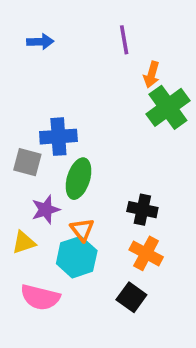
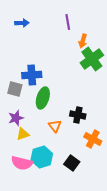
purple star: (46, 210) -> (16, 118), moved
orange triangle: (82, 230) -> (55, 126), moved
yellow triangle: (24, 242) -> (23, 134), moved
orange cross: (146, 253) -> (93, 139), moved
cyan hexagon: (77, 257) -> (42, 157), moved

